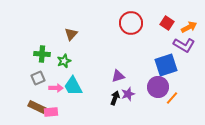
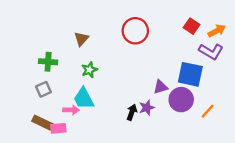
red circle: (131, 23) -> (135, 31), moved
green star: (64, 61) -> (89, 70), moved
blue square: (166, 65) -> (190, 74), turned 30
purple triangle: (118, 76) -> (161, 87), moved
pink arrow: (56, 88) -> (71, 110), moved
orange line: (172, 98) -> (208, 111), moved

